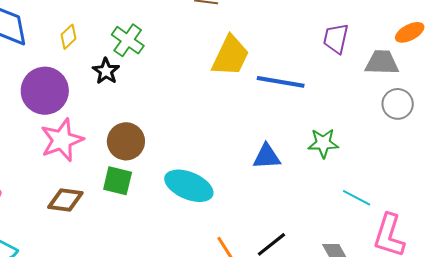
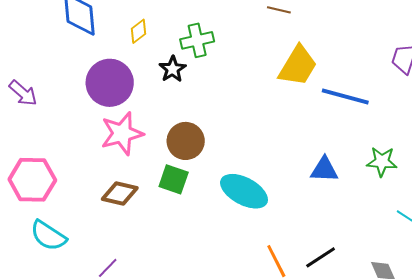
green cross: (128, 40) -> (197, 40), turned 36

